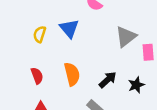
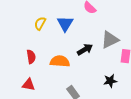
orange semicircle: (72, 74) -> (60, 61), turned -84
black arrow: (108, 80) -> (85, 49), moved

